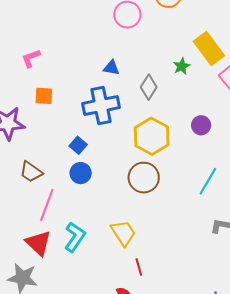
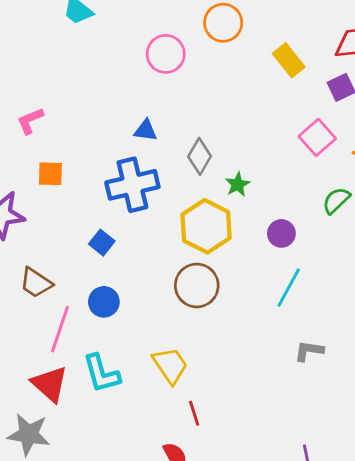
yellow rectangle: (209, 49) -> (289, 60), moved, size x0.7
green star: (182, 66) -> (238, 184), moved
purple circle: (201, 125) -> (281, 233), moved
blue circle: (81, 173) -> (104, 302), moved
cyan L-shape: (75, 237) -> (101, 374), turned 132

